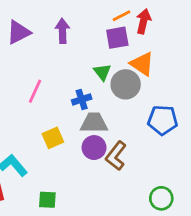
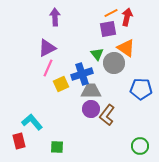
purple arrow: (62, 31) -> (55, 17), moved
purple triangle: (19, 32) -> (47, 48), moved
blue cross: (82, 99) -> (82, 74), size x1.5
yellow square: (53, 138) -> (61, 84), moved

